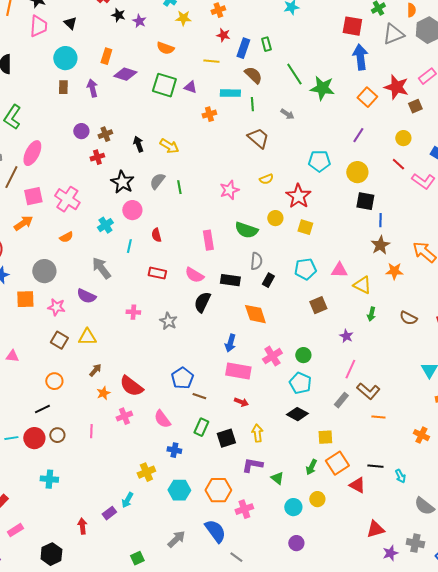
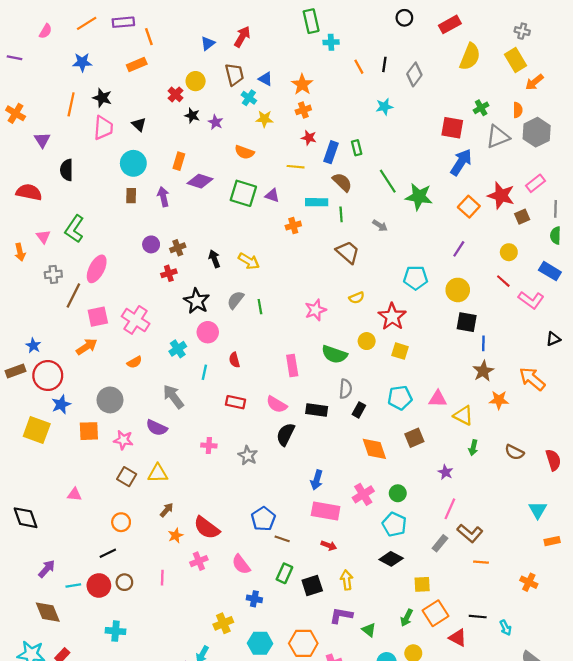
blue arrow: (360, 57) -> (461, 162), turned 40
orange diamond: (255, 314) -> (374, 449), moved

